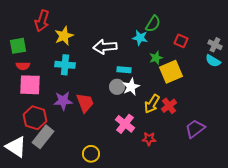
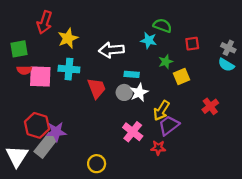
green semicircle: (153, 24) -> (162, 26), turned -102
red square: (181, 41) -> (192, 44), turned -32
yellow square: (171, 72) -> (182, 77), size x0.7
pink square: (30, 85) -> (40, 77), moved
purple star: (63, 101) -> (56, 132), moved
red trapezoid: (85, 103) -> (97, 88), moved
red cross: (169, 106) -> (210, 106), moved
purple trapezoid: (195, 129) -> (169, 125), moved
white triangle: (16, 147) -> (17, 156), turned 30

